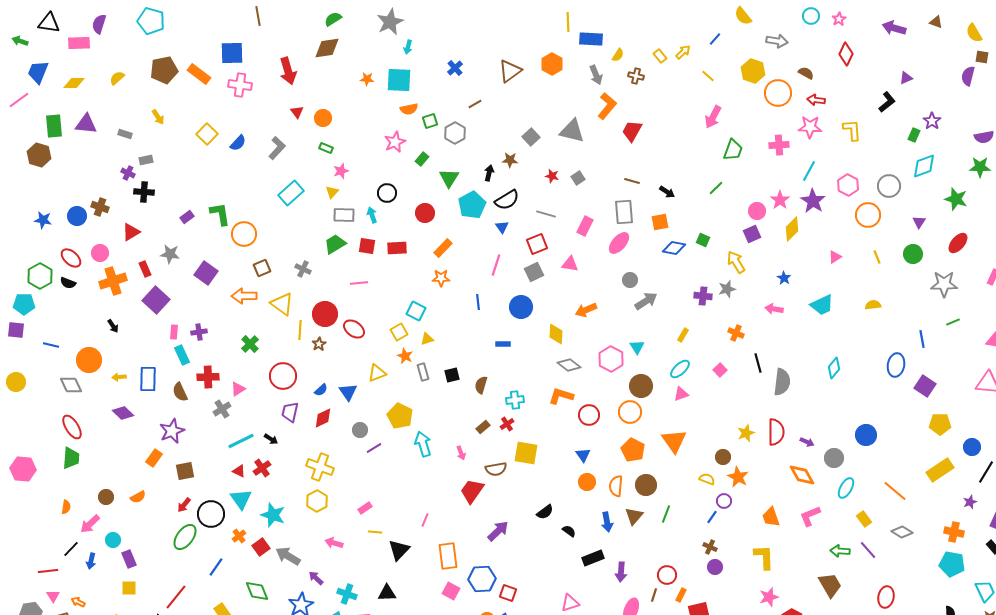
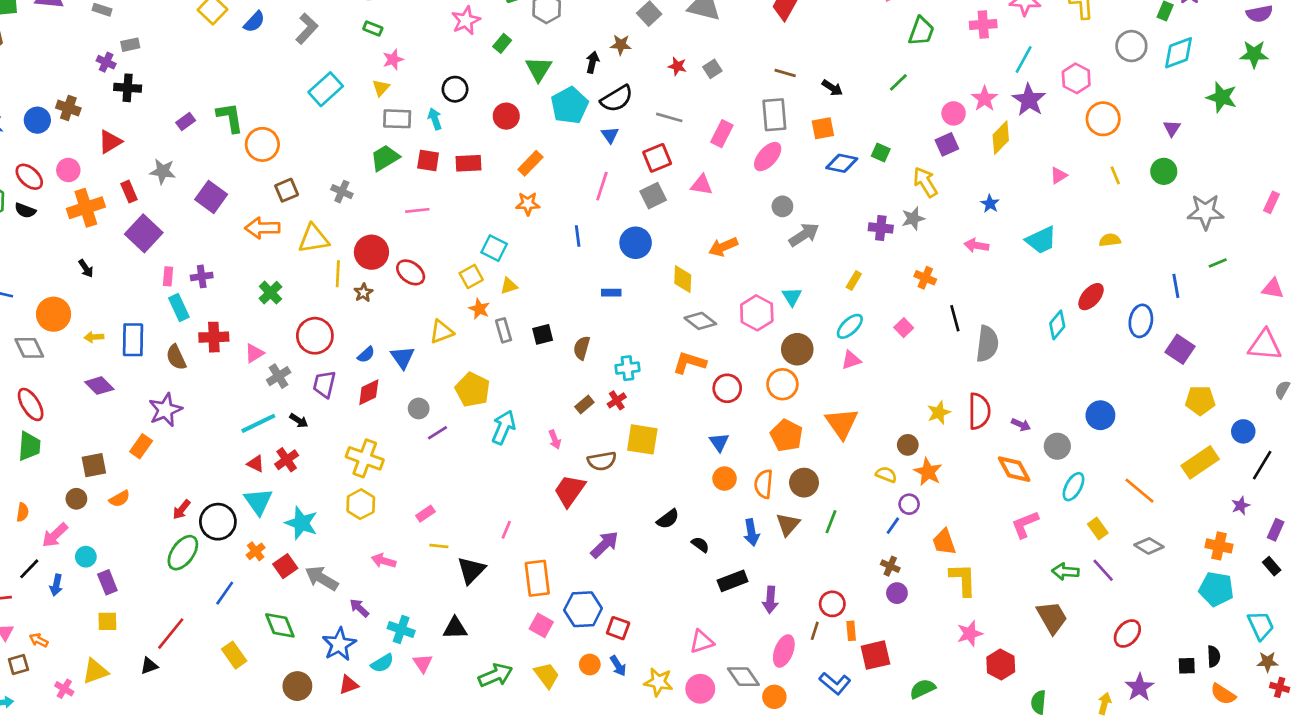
gray circle: (889, 186) -> (1131, 46), moved
red ellipse: (958, 243) -> (1091, 297), moved
yellow triangle: (282, 304) -> (314, 239), turned -45
gray cross: (222, 409) -> (279, 376), moved
cyan arrow: (423, 444) -> (504, 427), turned 40
brown square: (185, 471) -> (94, 465), moved
orange trapezoid: (771, 517) -> (944, 542), moved
orange rectangle: (681, 595) -> (851, 631), turned -32
red ellipse: (886, 597) -> (1127, 634), turned 30

